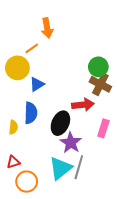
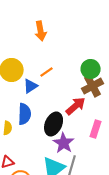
orange line: (32, 48) -> (47, 72), moved
brown cross: (100, 84) -> (93, 86), turned 35
red arrow: (83, 105) -> (76, 106), turned -35

